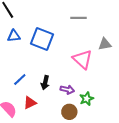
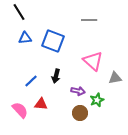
gray triangle: (105, 44) -> (115, 78), moved
black arrow: (45, 83) -> (56, 76), moved
red triangle: (30, 103) -> (41, 104), turned 32

